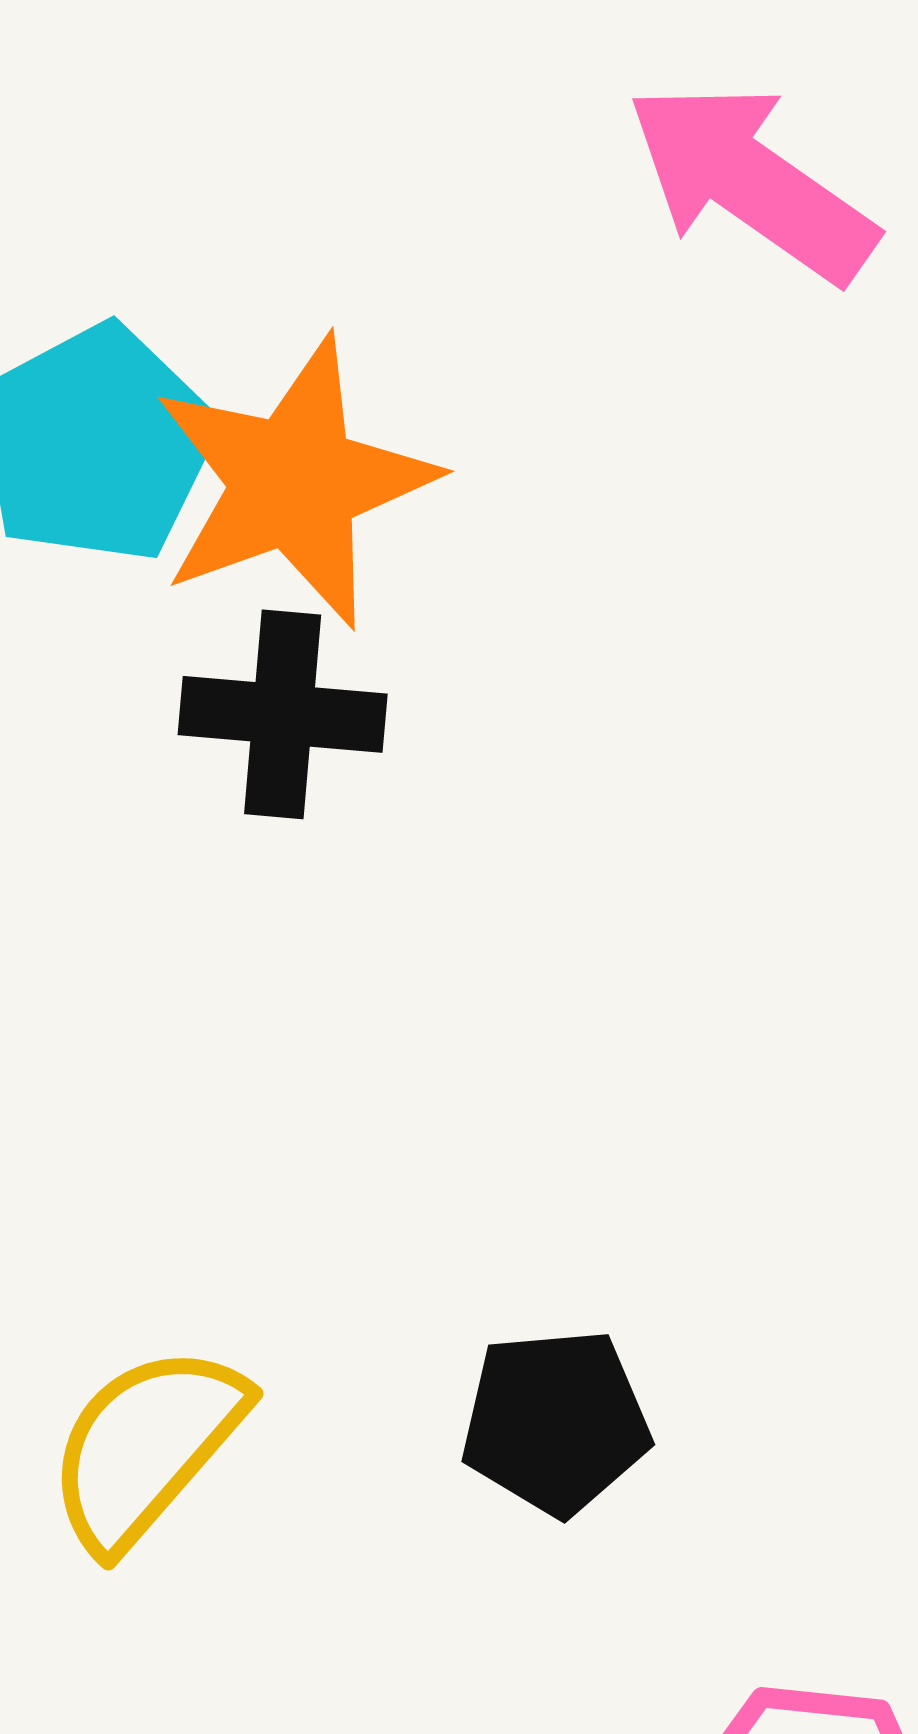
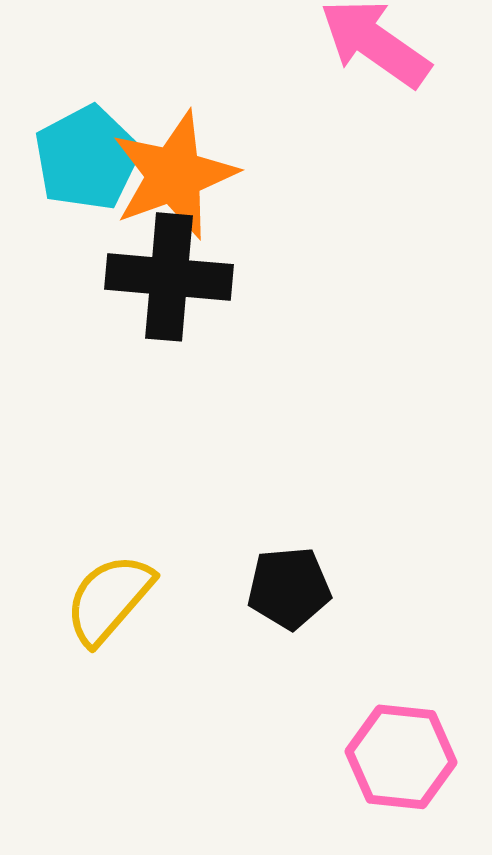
black cross: (283, 714) -> (169, 277), size x1.4

